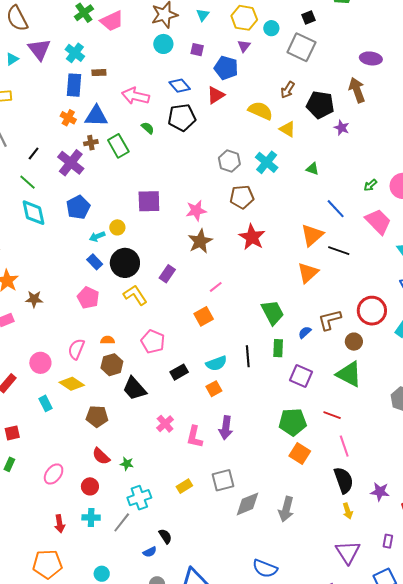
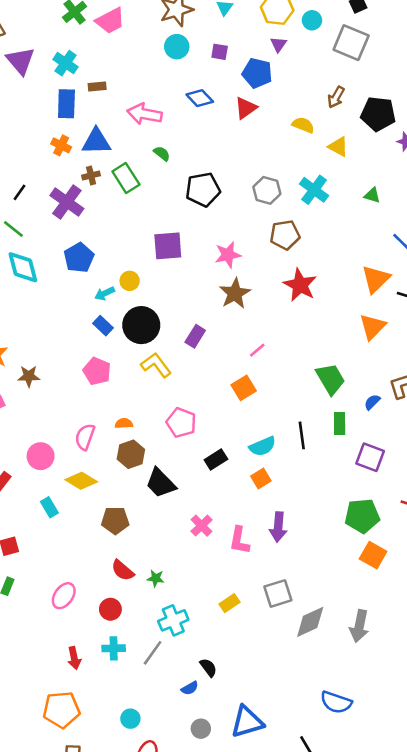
yellow semicircle: (260, 111) -> (303, 125), size x0.7
black pentagon: (182, 118) -> (203, 190), moved

